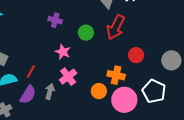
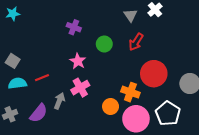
red arrow: (116, 27) -> (136, 42), size x0.7
red circle: (136, 55) -> (154, 74), size x1.6
red line: (31, 71) -> (42, 78), turned 32
purple semicircle: (28, 95) -> (39, 113), moved

